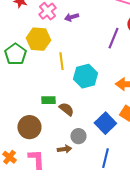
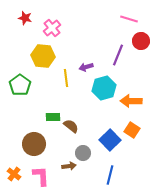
purple arrow: (71, 17) -> (86, 67), moved
green pentagon: (15, 54) -> (20, 85), moved
cyan hexagon: (85, 76) -> (104, 88), moved

